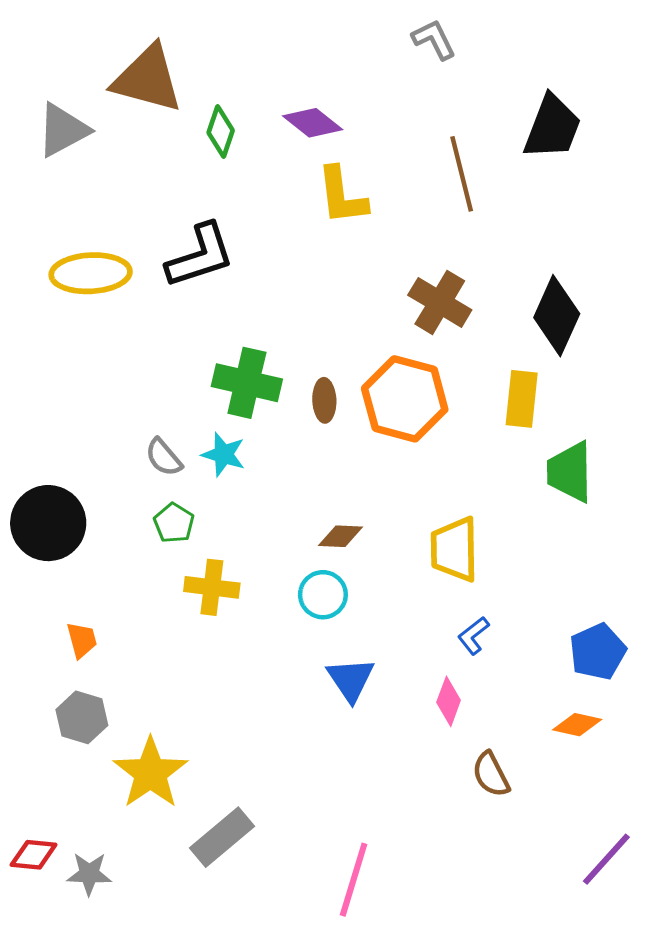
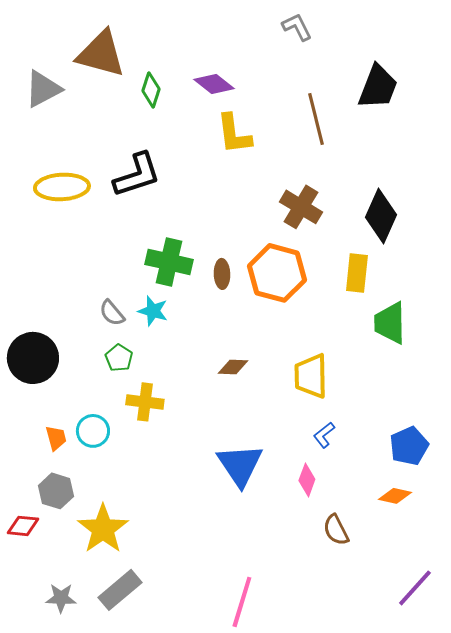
cyan circle: (323, 595) -> (93, 431), moved
blue triangle: (351, 679) -> (240, 465), size x1.4
gray rectangle: (222, 837) -> (120, 590), moved
red diamond: (34, 855) -> (23, 526), moved

